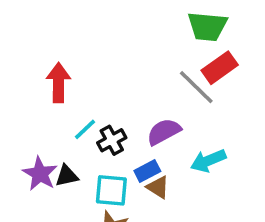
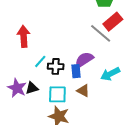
black cross: (112, 140) -> (56, 66), turned 35
blue rectangle: (147, 171) -> (76, 71), moved, turned -64

